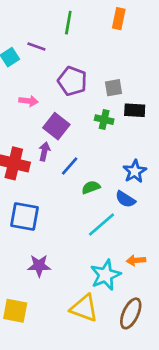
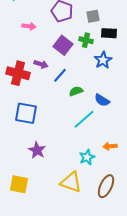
purple square: (56, 126) -> (63, 45), moved
purple arrow: (44, 151) -> (41, 64), turned 96
blue star: (135, 171) -> (103, 60), moved
purple star: (39, 266) -> (37, 150), turned 30
cyan star: (105, 275) -> (87, 157), size x0.7

